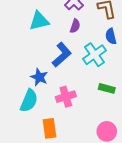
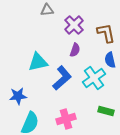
cyan triangle: (39, 21) -> (38, 62), moved
blue star: (39, 77) -> (18, 96), moved, turned -30

